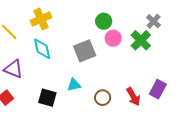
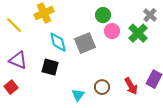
cyan diamond: (42, 49) -> (58, 42), moved
cyan triangle: (74, 85) -> (78, 95), moved, turned -40
black square: (47, 98) -> (50, 67), moved

